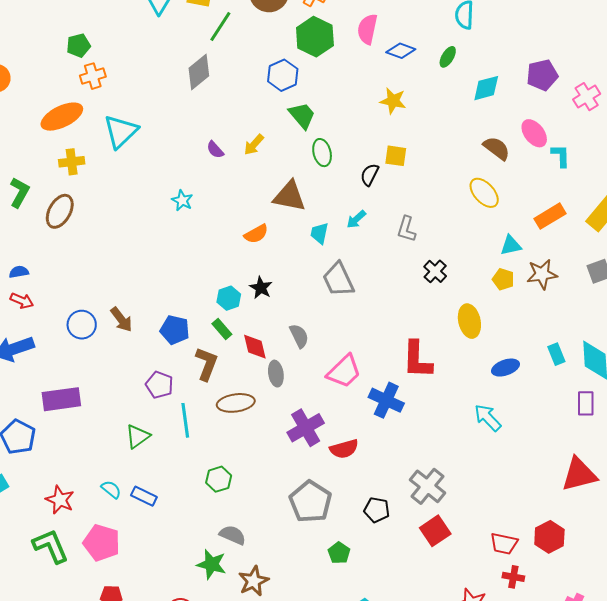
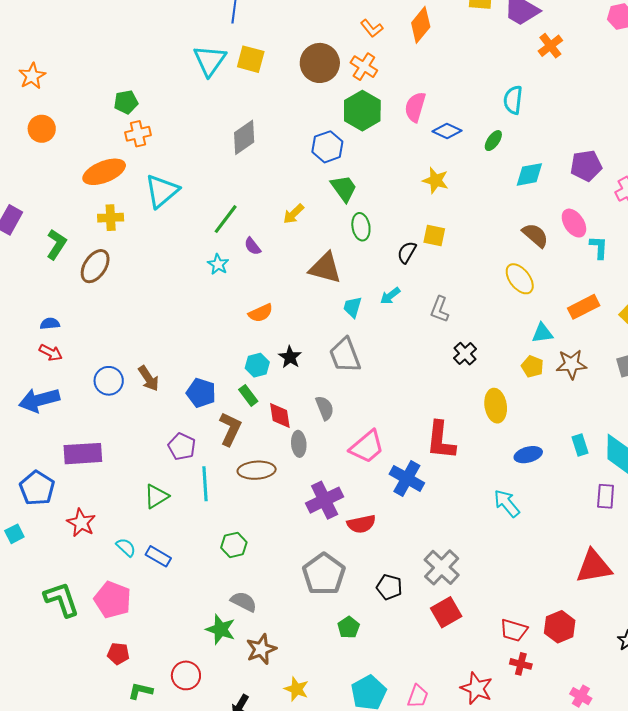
green line: (220, 26) -> (226, 219), moved
purple semicircle: (215, 150) -> (253, 246), moved
orange semicircle: (256, 234) -> (261, 313), moved
gray trapezoid: (338, 280) -> (345, 355), moved
red star: (60, 500) -> (81, 523), moved

